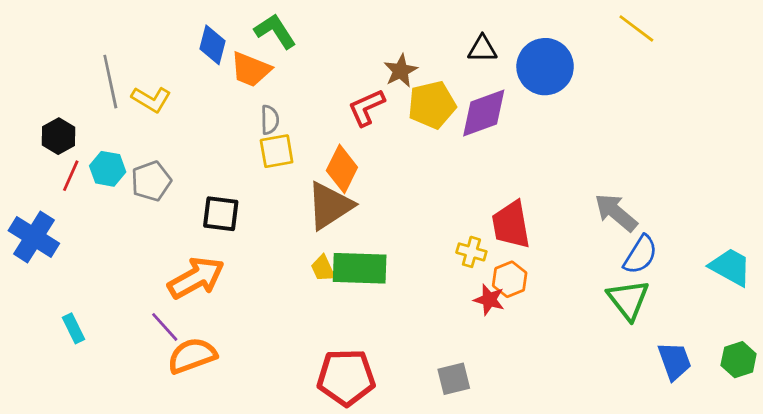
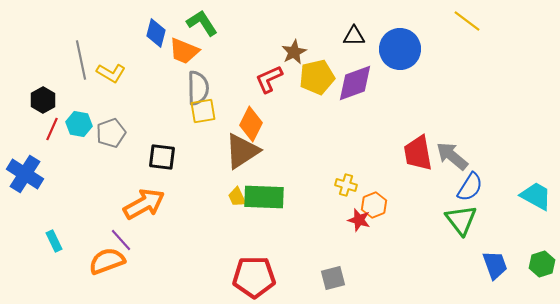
gray semicircle: (270, 120) -> (198, 88), size x1.6
red trapezoid: (511, 225) -> (418, 153), moved
orange semicircle: (192, 356) -> (107, 261), moved

